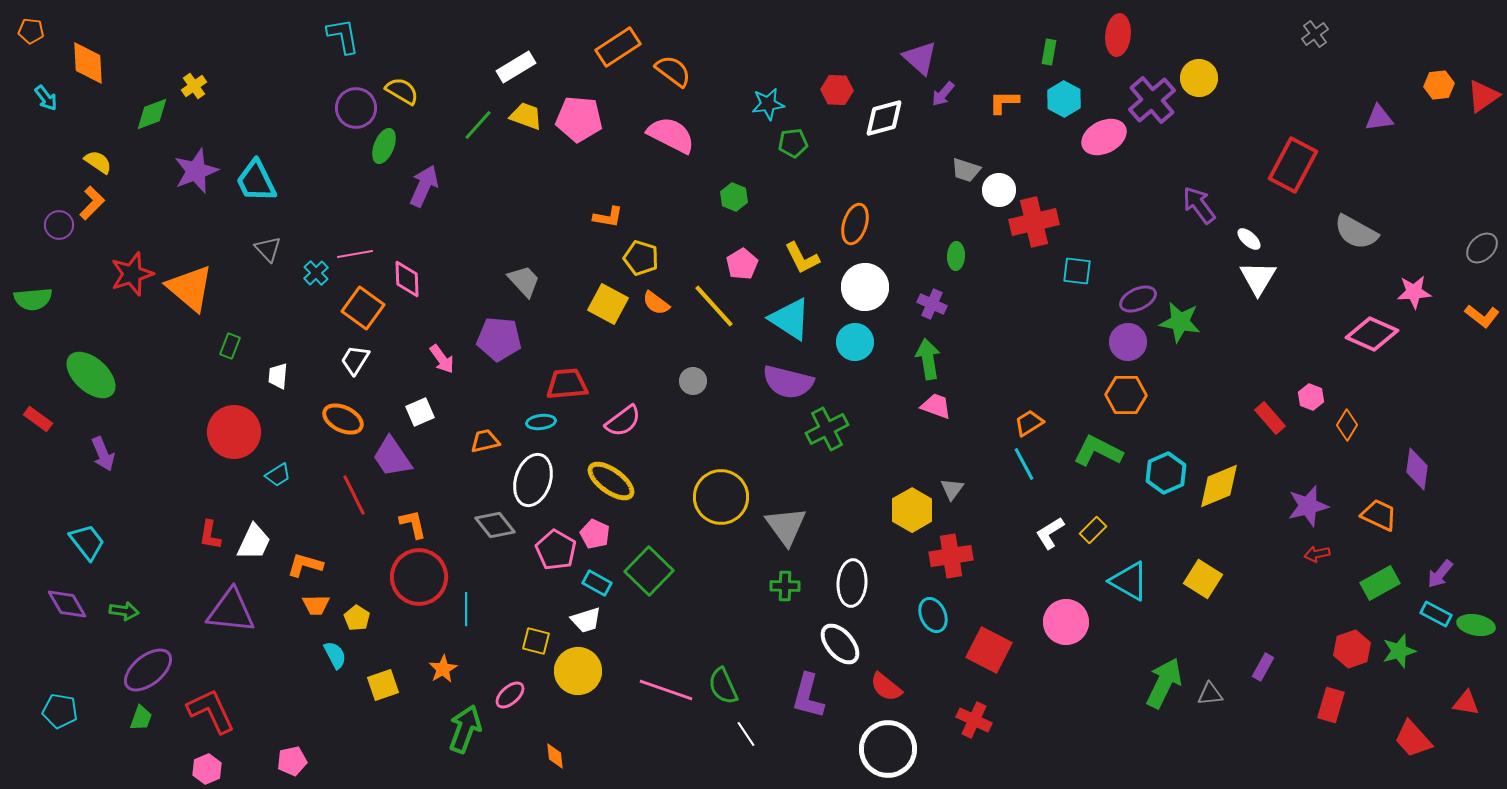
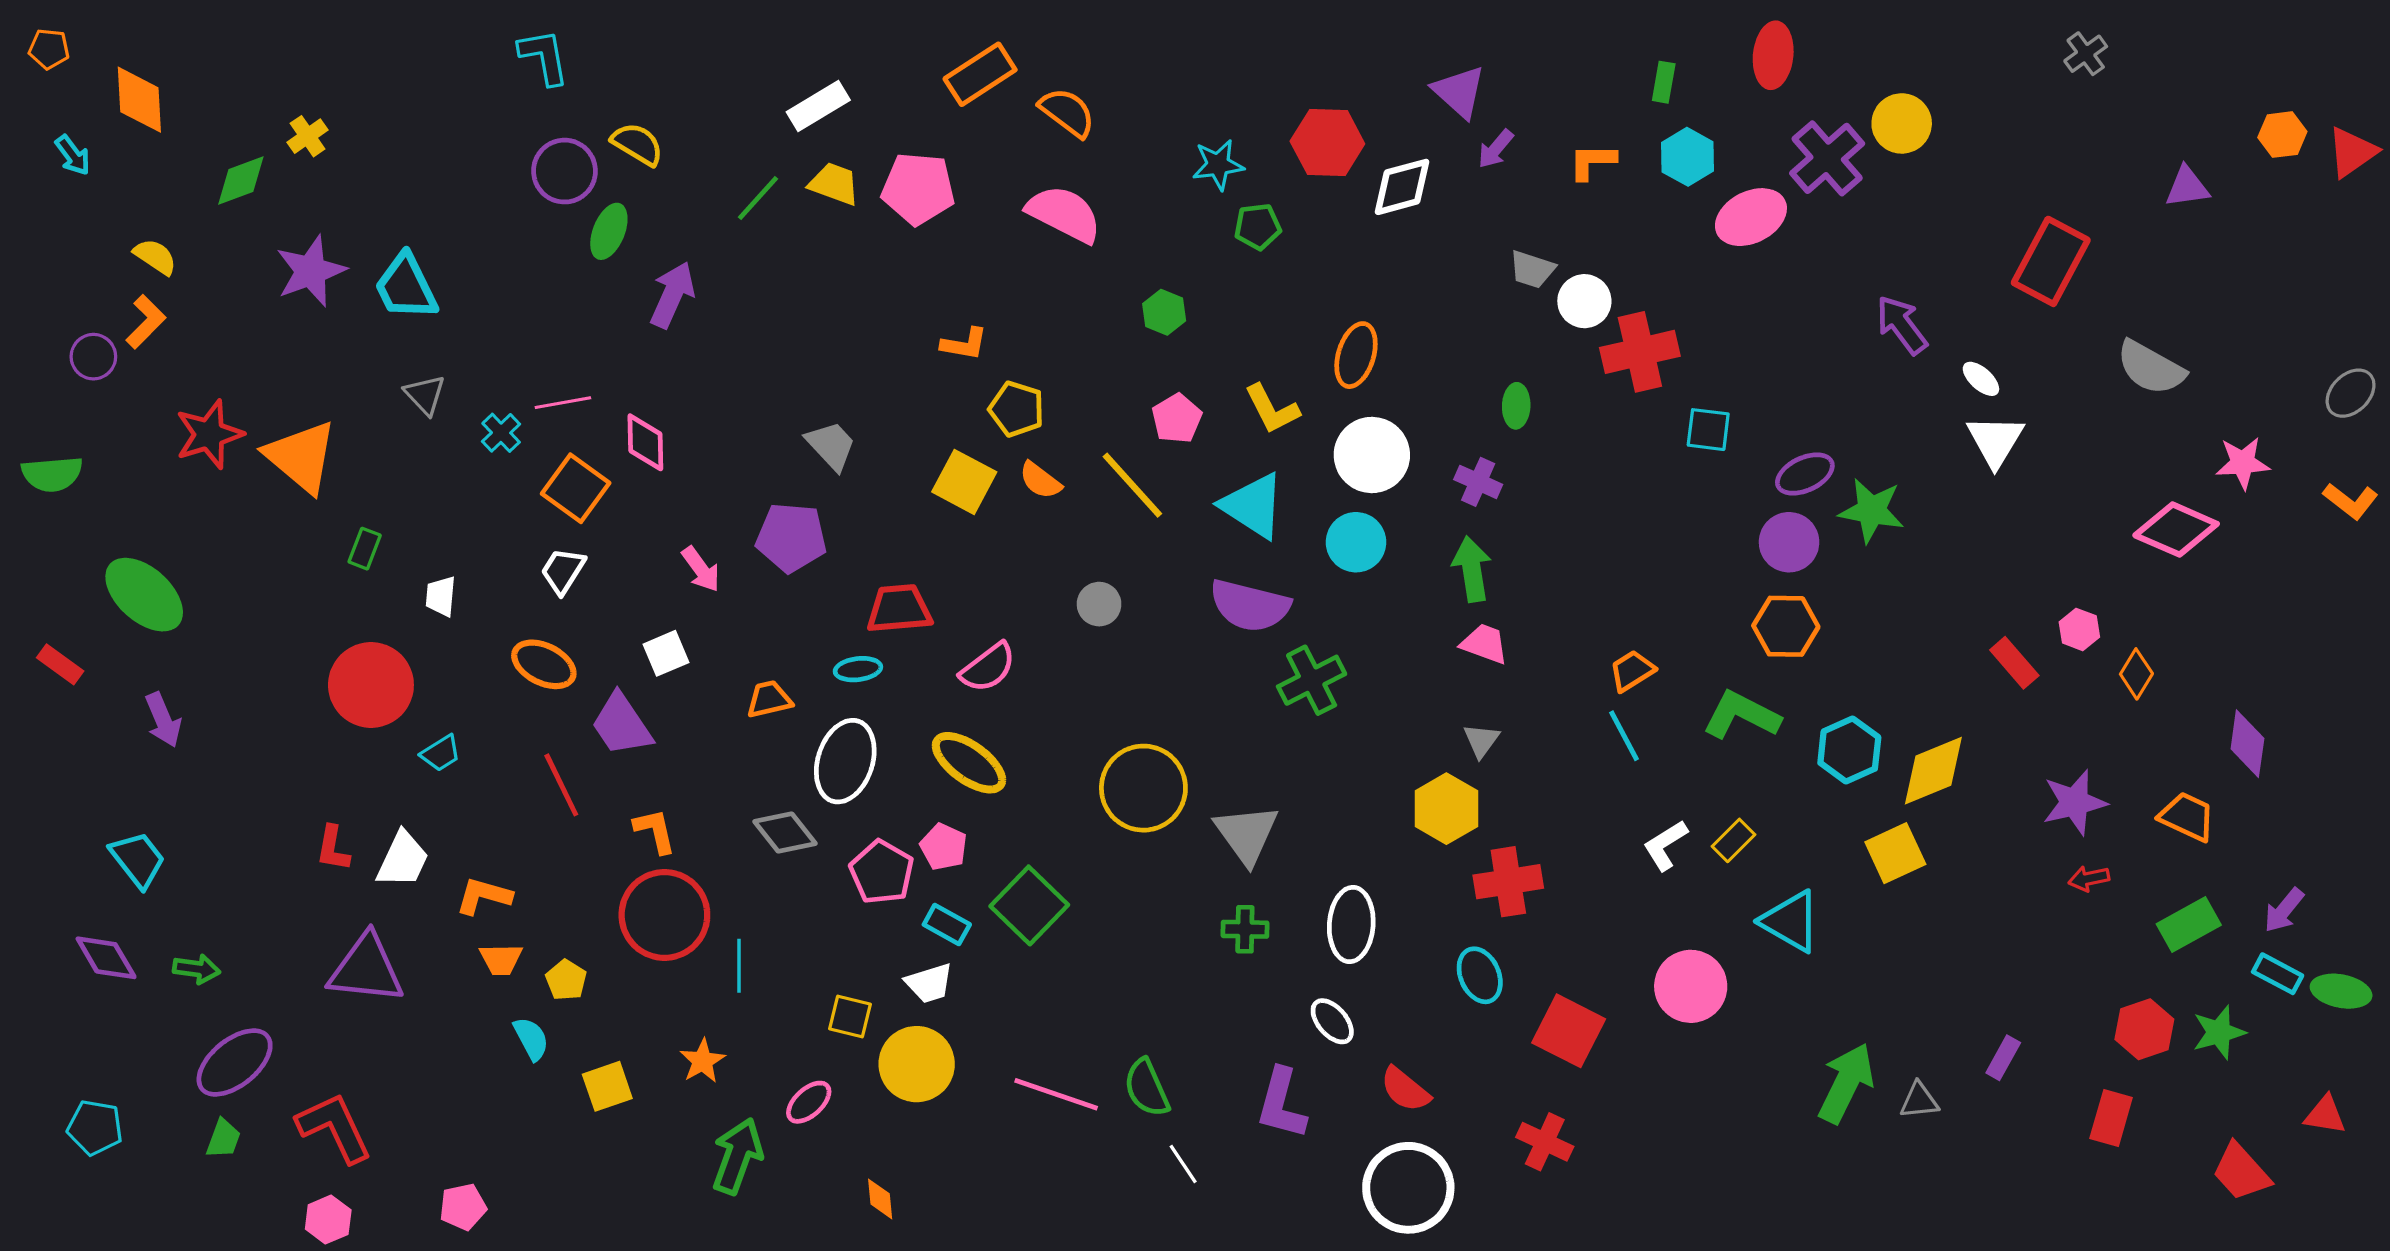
red hexagon: (837, 90) -> (1327, 143), size x1.4
gray triangle: (952, 489) -> (1481, 740), moved
yellow square: (1203, 579) -> (1895, 853), moved, turned 33
white ellipse: (840, 644) -> (1332, 1021), size x0.7

